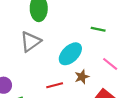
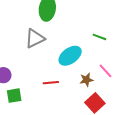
brown star: (82, 77) -> (86, 80), moved

